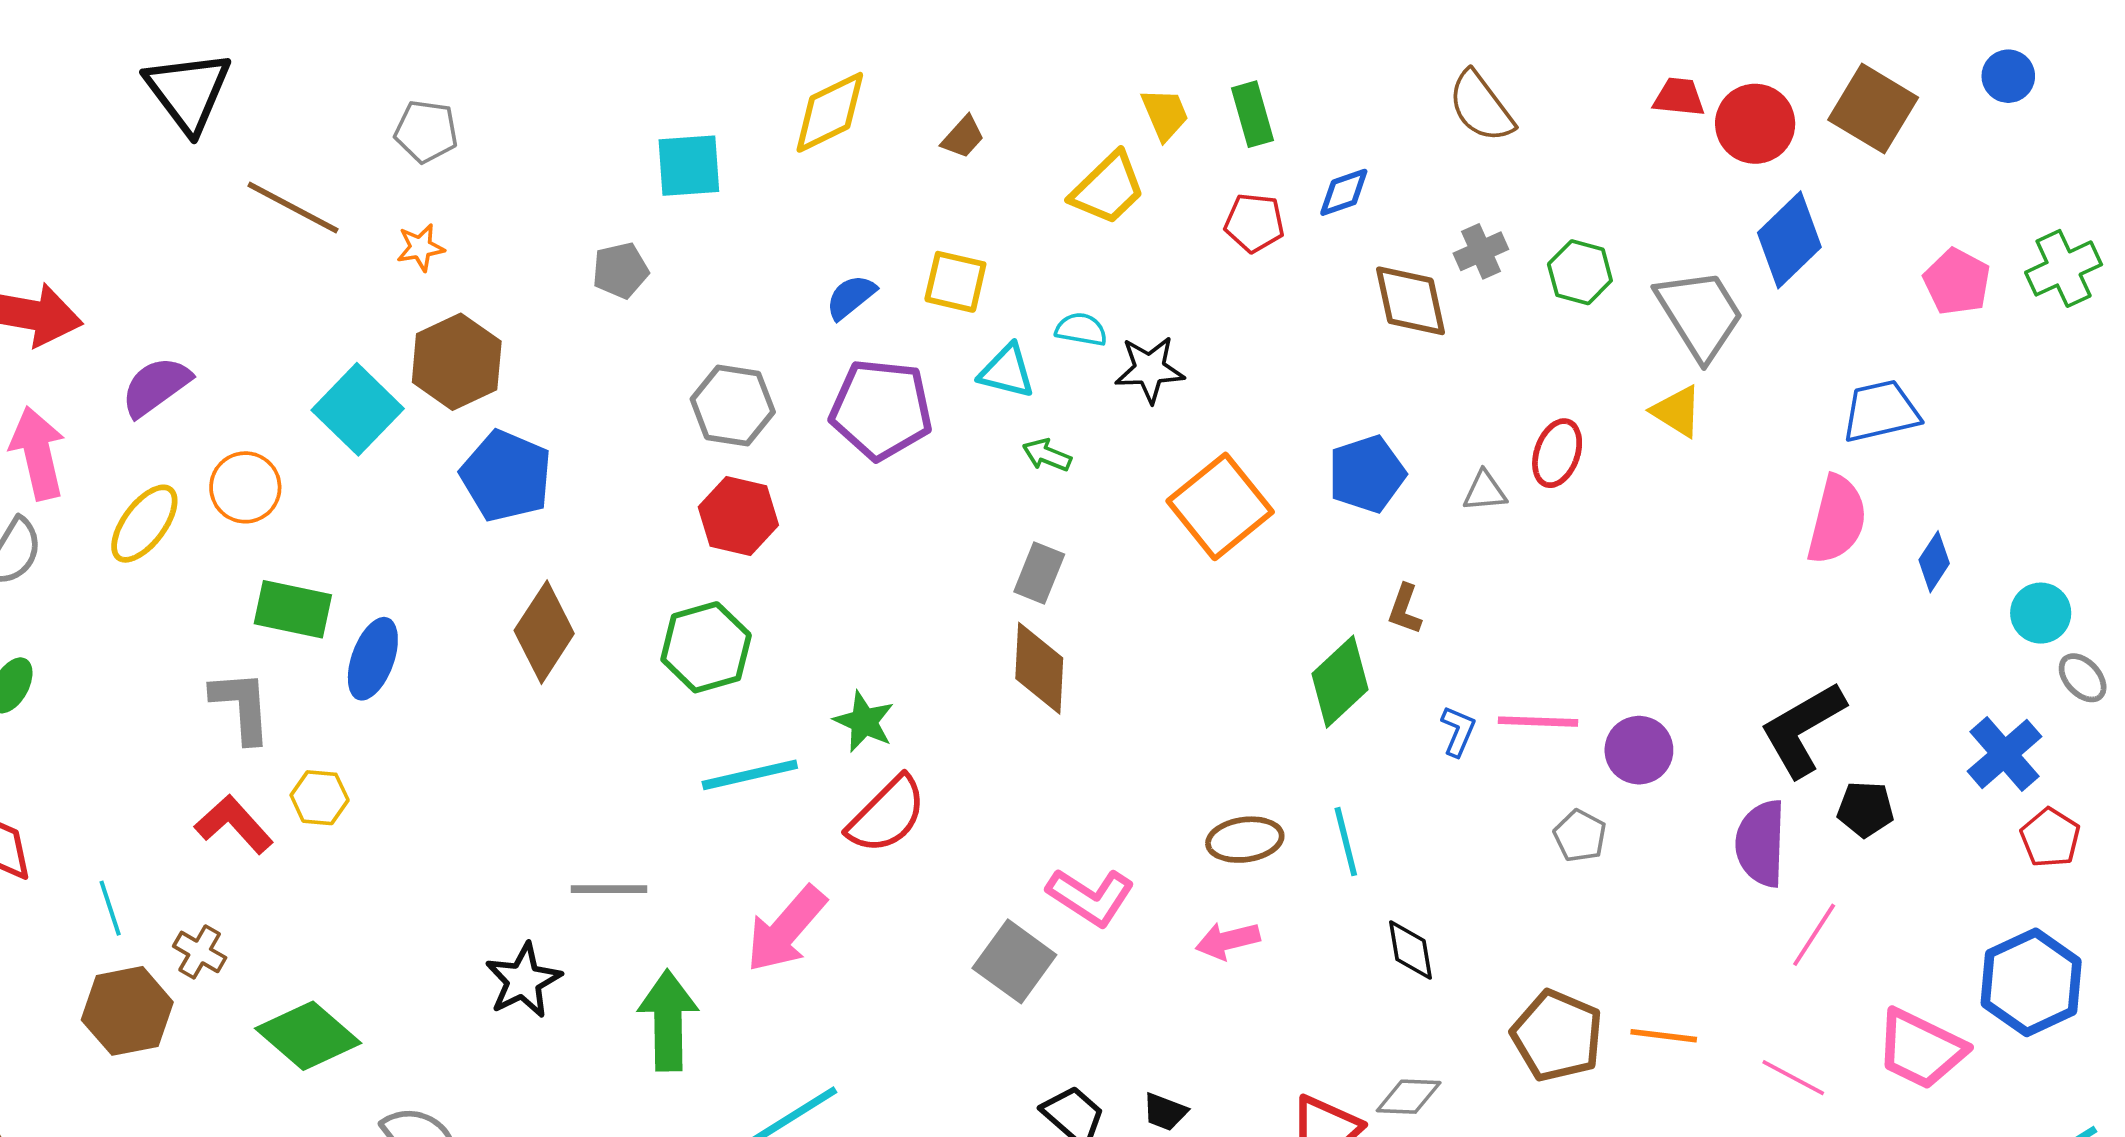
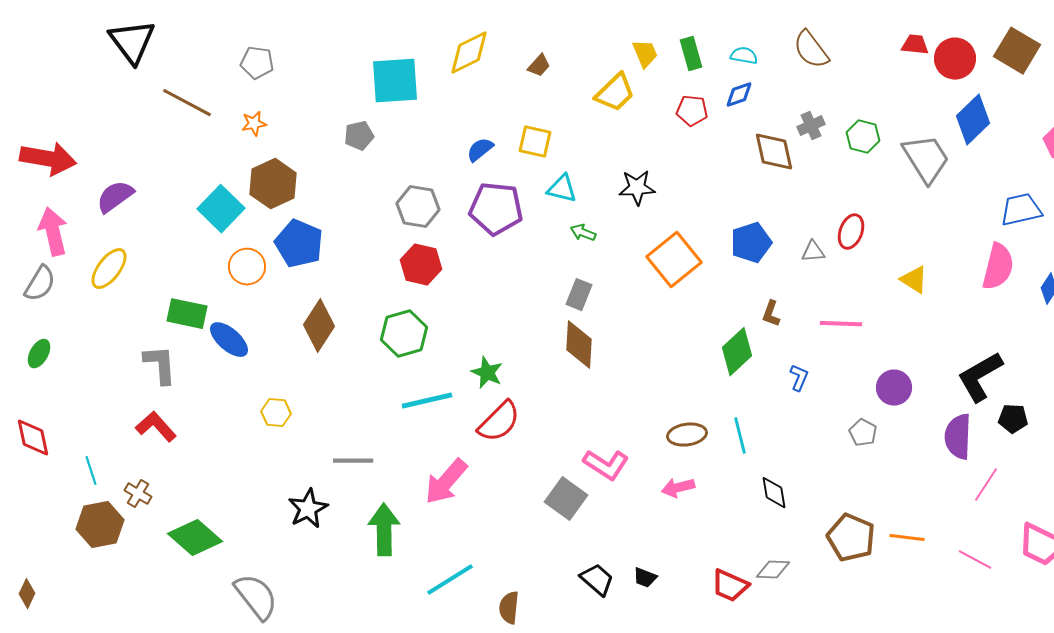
cyan square: (689, 166) -> (395, 81), size x1.4
cyan semicircle: (1081, 329) -> (744, 56), moved
yellow triangle: (1677, 411) -> (914, 280), moved
orange circle: (245, 487) -> (247, 267), moved
blue ellipse: (373, 659) -> (229, 340), turned -69
pink line: (1538, 722) -> (841, 324), moved
yellow hexagon: (320, 798) -> (276, 413), moved

